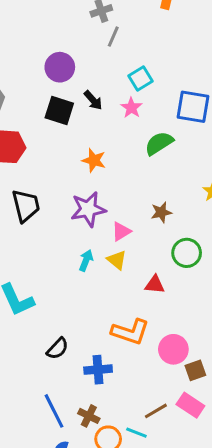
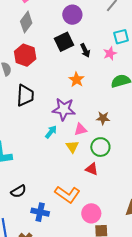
black arrow: (93, 100) -> (85, 50), moved
black square: (59, 111) -> (64, 42), turned 30
brown star: (161, 212) -> (103, 118), moved
green circle: (187, 253) -> (100, 147), moved
cyan arrow: (86, 260) -> (51, 132), moved

